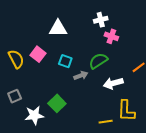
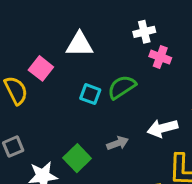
pink square: (38, 54) -> (41, 68), moved
green semicircle: (98, 61) -> (122, 87), moved
gray arrow: (81, 76) -> (117, 143), moved

